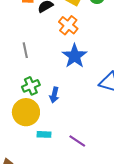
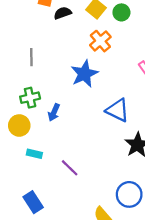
orange cross: (68, 25) -> (100, 41), moved
yellow circle: (26, 112) -> (19, 125), size x0.7

